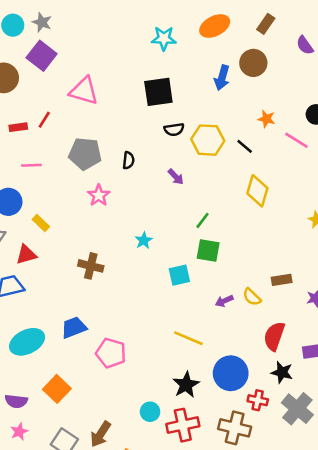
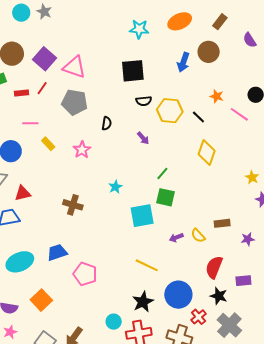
purple square: (42, 56) -> (44, 59), moved
gray pentagon: (85, 154) -> (75, 102), moved
yellow rectangle: (41, 223) -> (48, 144), moved
cyan square: (179, 275) -> (142, 216), size x1.4
red cross: (258, 400) -> (199, 317), turned 35

